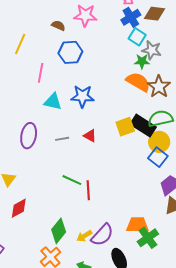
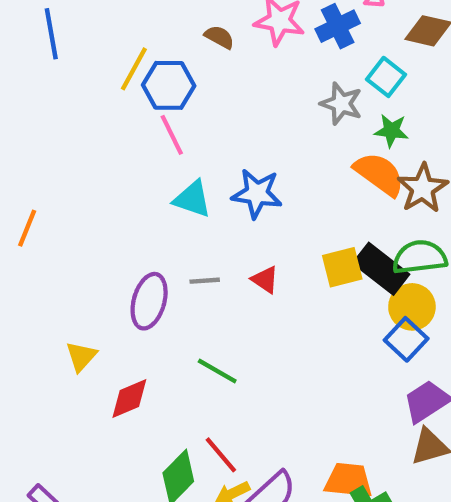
blue cross: (131, 17) -> (338, 26), moved
gray star: (152, 50) -> (341, 104), moved
blue hexagon: (70, 52) -> (169, 85), moved
pink line: (41, 73) -> (172, 135), turned -42
purple ellipse: (29, 136) -> (149, 301), moved
red line: (88, 190) -> (221, 455), moved, turned -42
red diamond: (19, 208) -> (129, 398), moved

